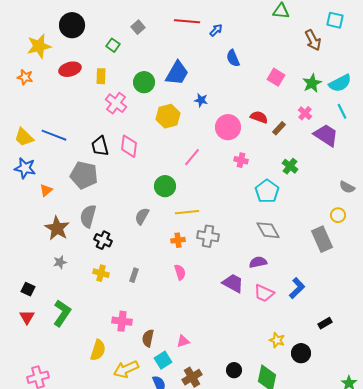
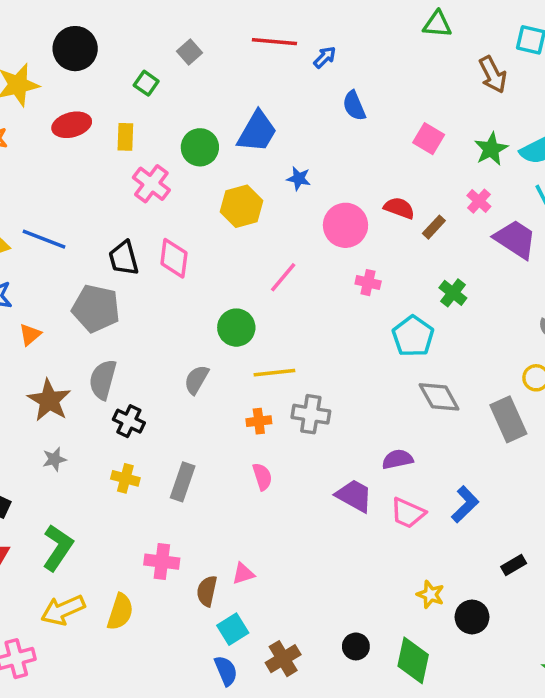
gray diamond: (268, 230) -> (439, 397), moved
gray rectangle: (134, 275) -> (183, 482), size x1.5
pink triangle: (183, 341) -> (243, 574), moved
yellow arrow: (126, 369) -> (63, 610), moved

